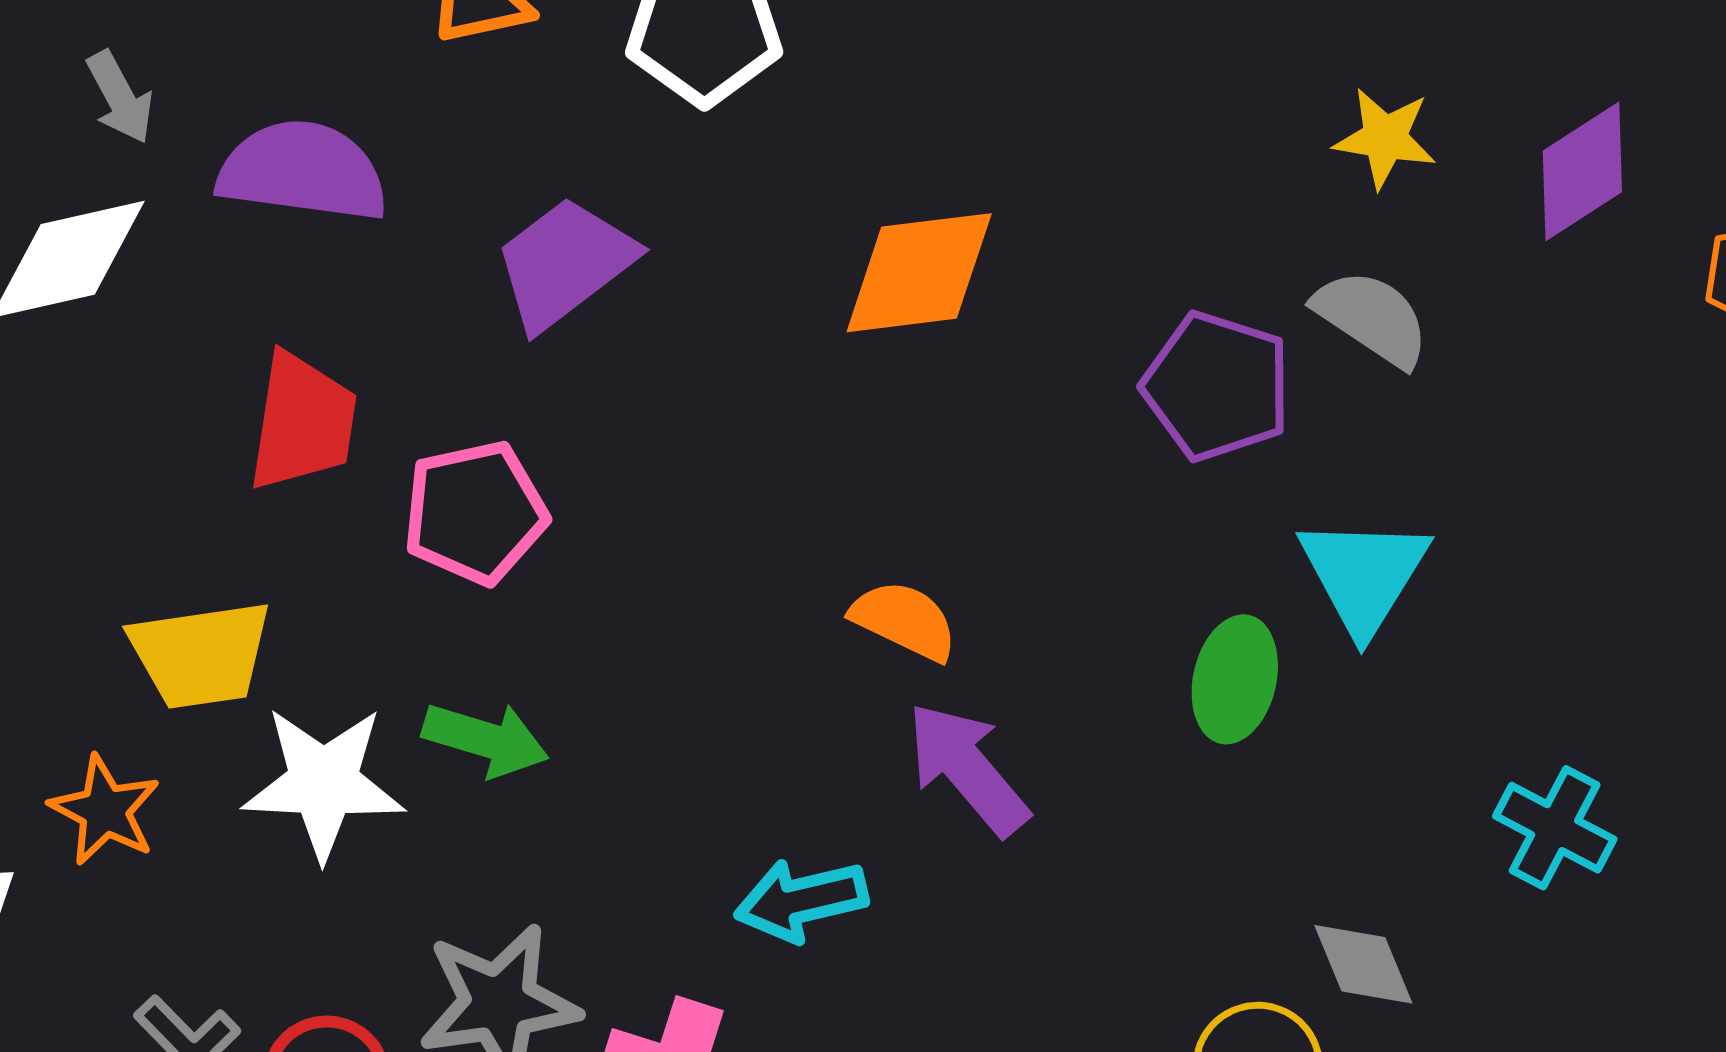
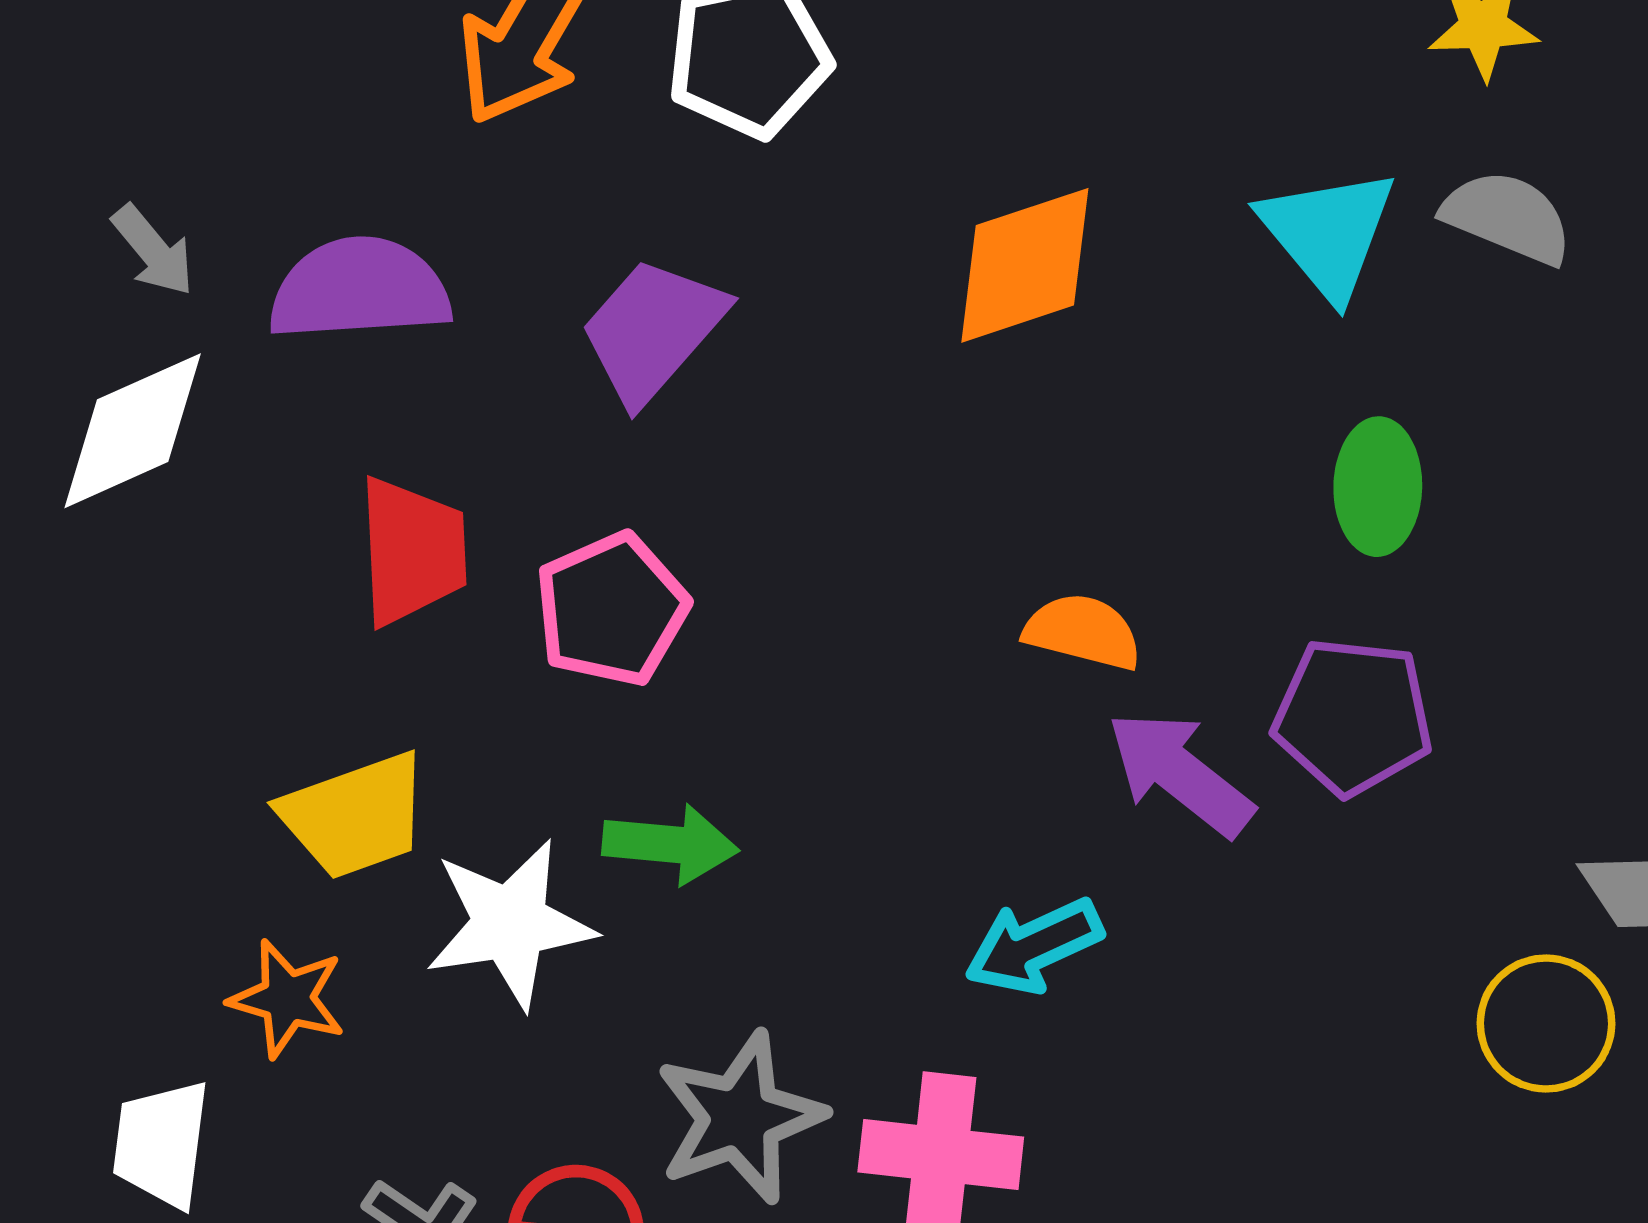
purple pentagon: (1217, 386) -> (1353, 716), moved
cyan triangle: (1364, 575) -> (1328, 233), moved
green ellipse: (1235, 679) -> (1378, 487), moved

